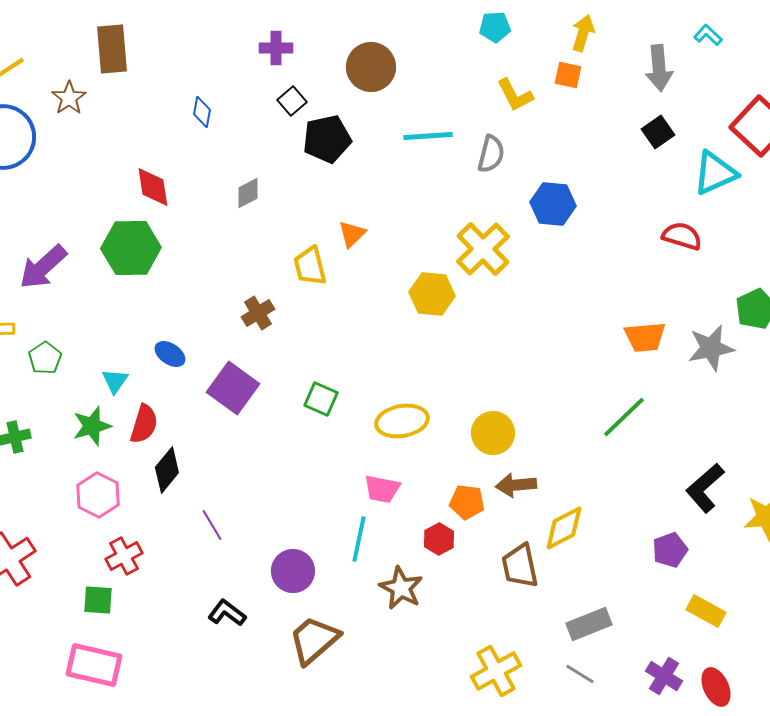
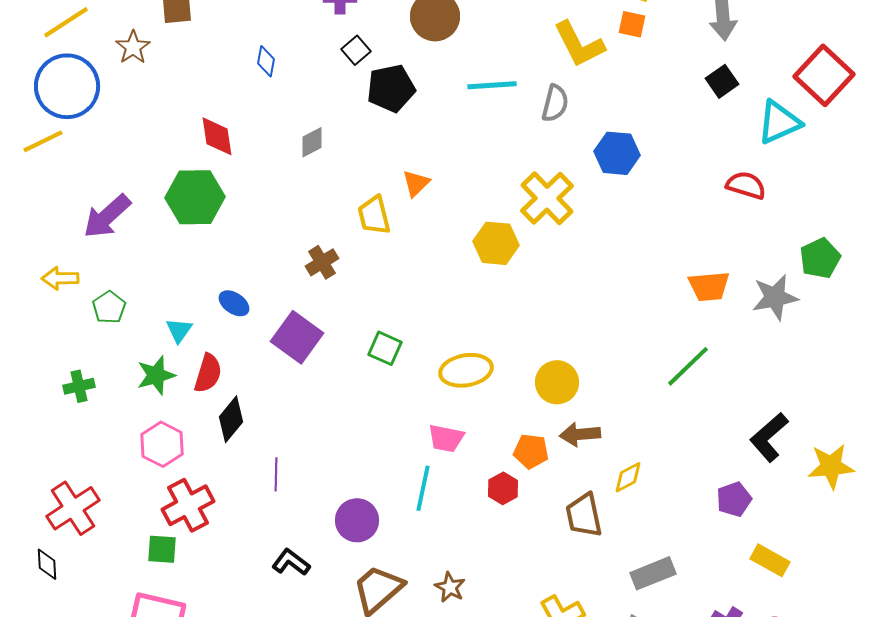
yellow L-shape: (515, 95) -> (579, 44), size x1.4
purple line: (212, 525) -> (276, 474), turned 32
yellow diamond: (564, 528) -> (628, 477), size x0.7
red cross: (124, 556) -> (188, 505), size x1.4
brown star: (401, 588) -> (450, 587), moved, size x0.7

